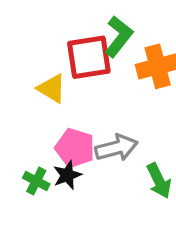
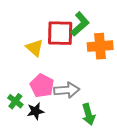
black star: (67, 175) -> (36, 111), moved

